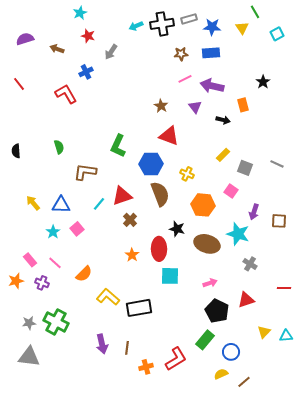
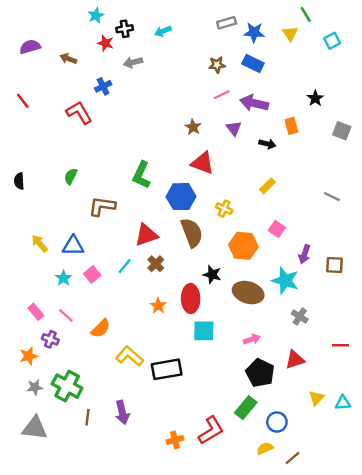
black cross: (162, 24) -> (125, 29), moved, size x0.6
gray arrow: (111, 52) -> (133, 62), turned 42
blue rectangle: (211, 53) -> (253, 64), turned 30
green semicircle: (59, 147) -> (71, 176), turned -136
gray square: (245, 168) -> (342, 131), moved
cyan line: (99, 204) -> (125, 266), moved
orange star: (16, 281) -> (29, 356), moved
brown line: (127, 348) -> (87, 417), moved

